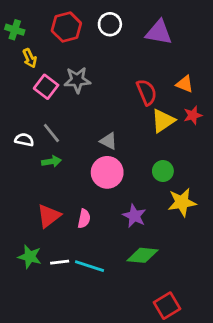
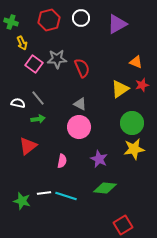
purple triangle: (159, 32) -> (117, 24), turned -40
red semicircle: (147, 92) -> (82, 68), moved
green circle: (163, 171) -> (132, 123), moved, size x1.5
red triangle: (49, 216) -> (28, 146), moved
green star: (30, 257) -> (22, 201), moved

